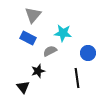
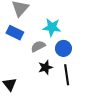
blue circle: (88, 53) -> (63, 48), moved
black star: (38, 71) -> (46, 67), moved

